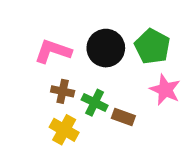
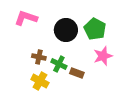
pink L-shape: (53, 51) -> (26, 18), moved
pink star: (165, 90) -> (103, 56), turned 30

